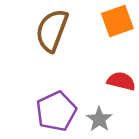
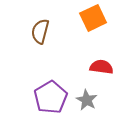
brown semicircle: (52, 30) -> (40, 31), size x0.7

